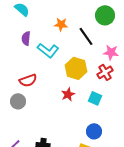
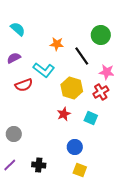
purple semicircle: (26, 38) -> (14, 58), moved, turned 56
red semicircle: (28, 80) -> (24, 85), moved
gray circle: (18, 101) -> (14, 134), moved
blue circle: (94, 131) -> (75, 147), moved

